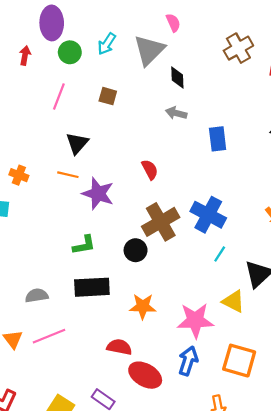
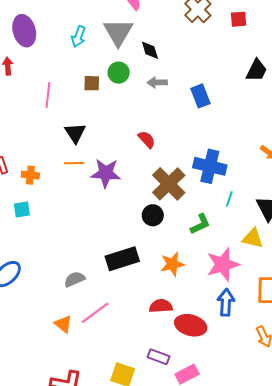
green circle: (70, 52) -> (119, 73), moved
green L-shape: (84, 245) -> (200, 224), moved

